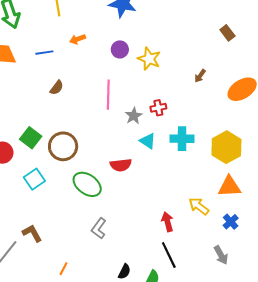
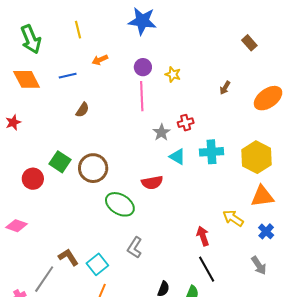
yellow star: (149, 59) -> (173, 74), size x0.7
pink line: (108, 95) -> (142, 96), moved
cyan square: (34, 179) -> (97, 264), moved

